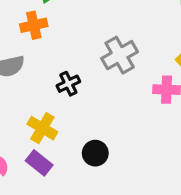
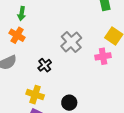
orange cross: (34, 25) -> (17, 35), turned -35

